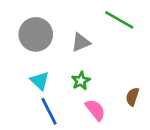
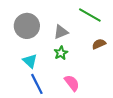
green star: (81, 81) -> (61, 53), moved
brown semicircle: (132, 97) -> (99, 44), moved, turned 48

